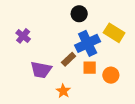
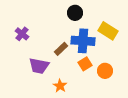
blue cross: (88, 43) -> (83, 41), turned 30
brown rectangle: (69, 59) -> (61, 49), moved
orange square: (90, 68) -> (85, 64), turned -32

